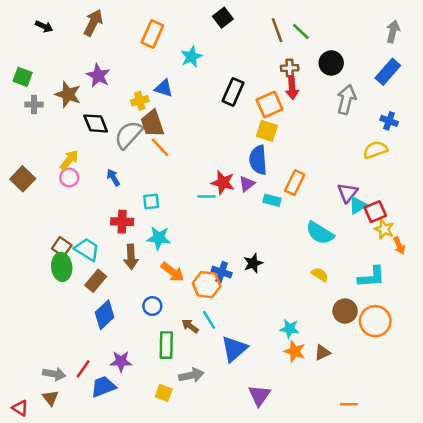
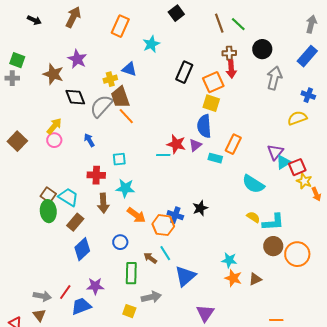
gray cross: (34, 105) -> (12, 78), moved
cyan L-shape: (371, 277) -> (273, 222), moved

